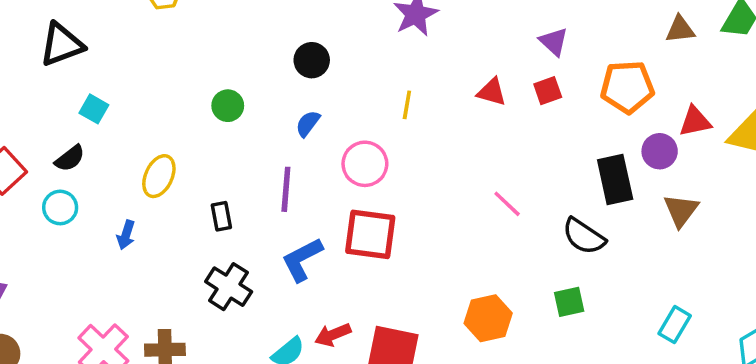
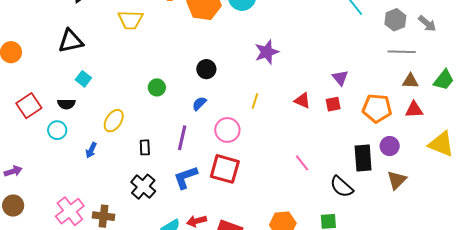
red triangle: (695, 121) -> (414, 110), moved
black semicircle: (70, 158) -> (66, 104), turned 30

